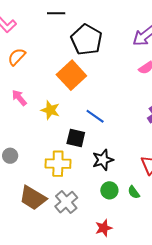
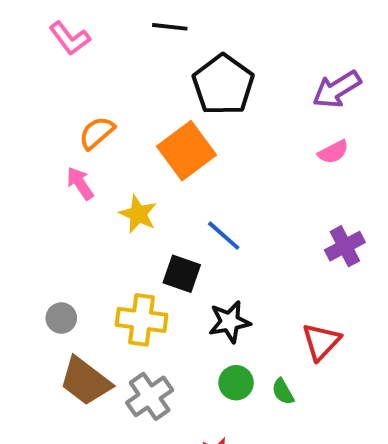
orange semicircle: (17, 57) -> (97, 133), moved
gray circle: (10, 156) -> (61, 318), moved

